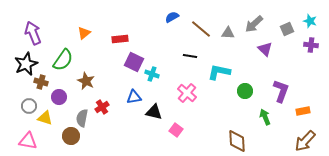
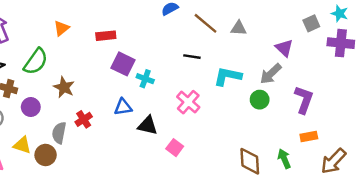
gray arrow: (254, 24) -> (271, 74), moved
purple cross: (311, 45) -> (341, 43), size x1.5
orange rectangle: (303, 111) -> (309, 137), moved
green arrow: (265, 117) -> (284, 159), moved
yellow triangle: (45, 118) -> (22, 145), moved

